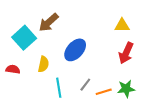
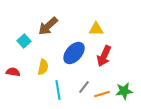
yellow triangle: (122, 25) -> (96, 29), moved
cyan square: (24, 38) -> (24, 41), size x0.6
red arrow: (126, 53) -> (104, 56), moved

